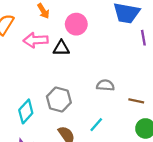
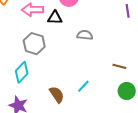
gray semicircle: (105, 85) -> (85, 35), moved
gray hexagon: (59, 100) -> (34, 44), moved

